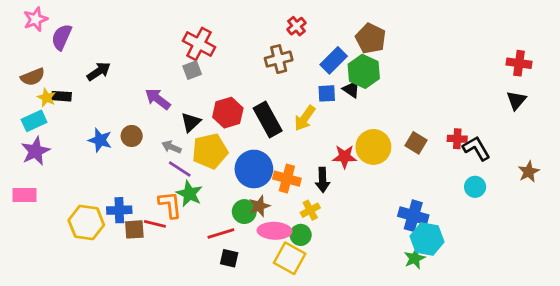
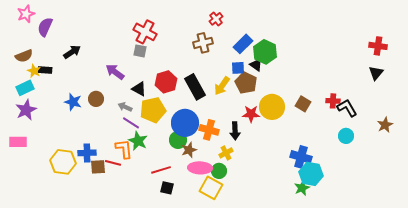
brown pentagon: (371, 38) -> (246, 83), moved
gray square: (192, 70) -> (140, 51), turned 32
black triangle: (191, 122) -> (139, 89), turned -49
green circle: (244, 212) -> (178, 140), moved

